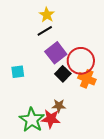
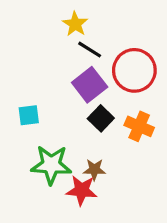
black line: (45, 31) -> (90, 50), moved, turned 63
red circle: (81, 61) -> (134, 70), moved
green star: (32, 120) -> (51, 165), moved, turned -30

